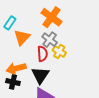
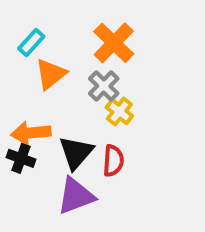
red semicircle: (42, 54) -> (113, 161), moved

